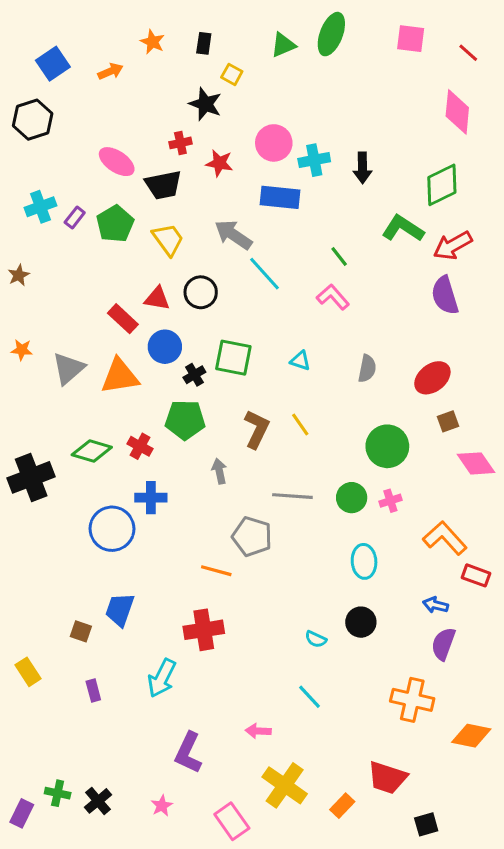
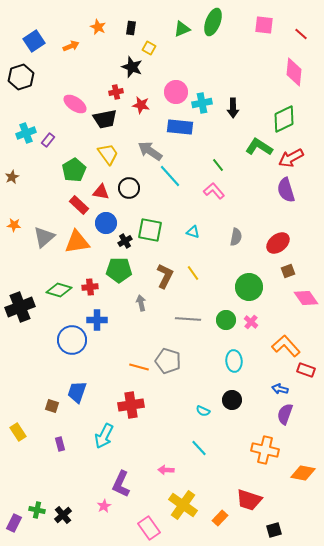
green pentagon: (115, 224) -> (74, 170), moved
red cross: (140, 446) -> (90, 287), turned -35
pink cross: (390, 501) -> (251, 322), turned -32
gray pentagon: (252, 537) -> (168, 361), moved
pink star: (162, 806) -> (104, 506), moved

